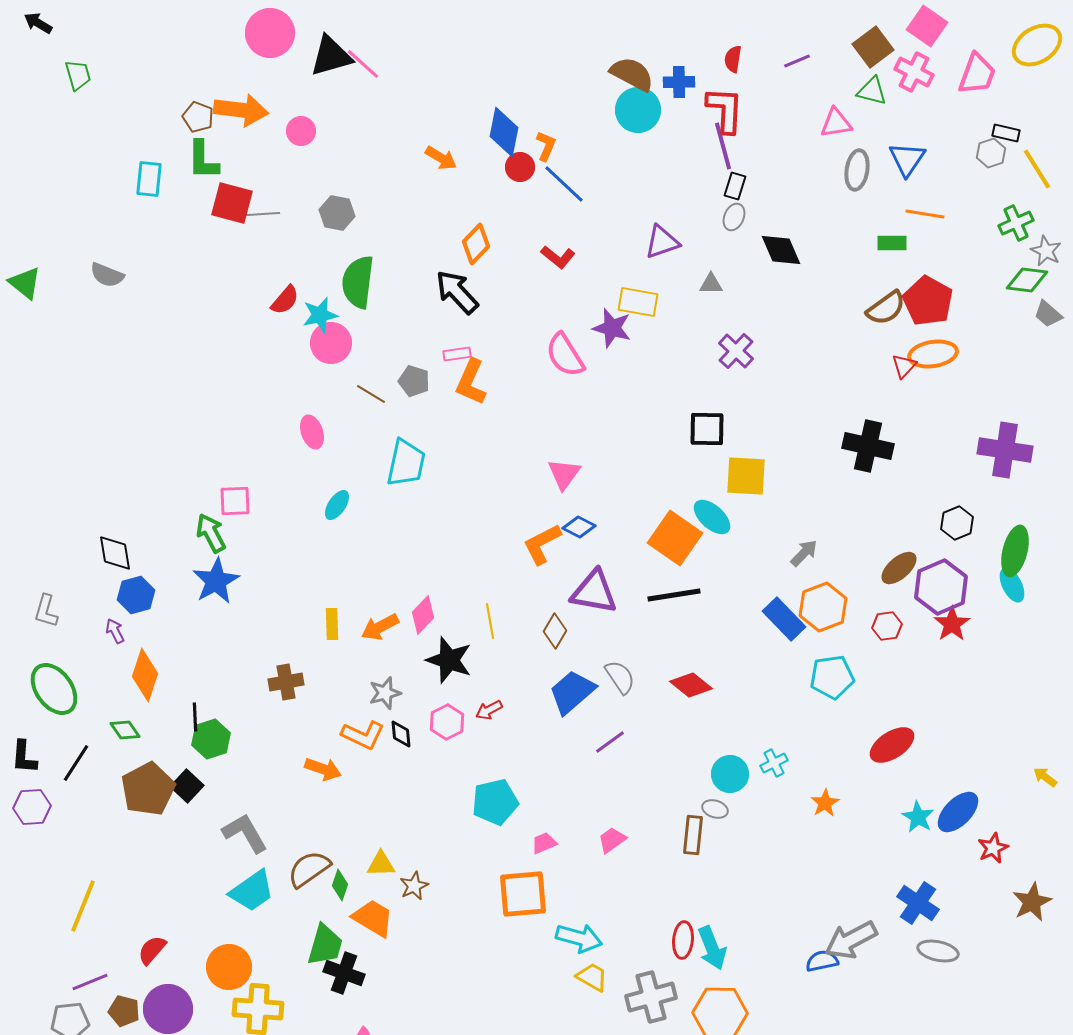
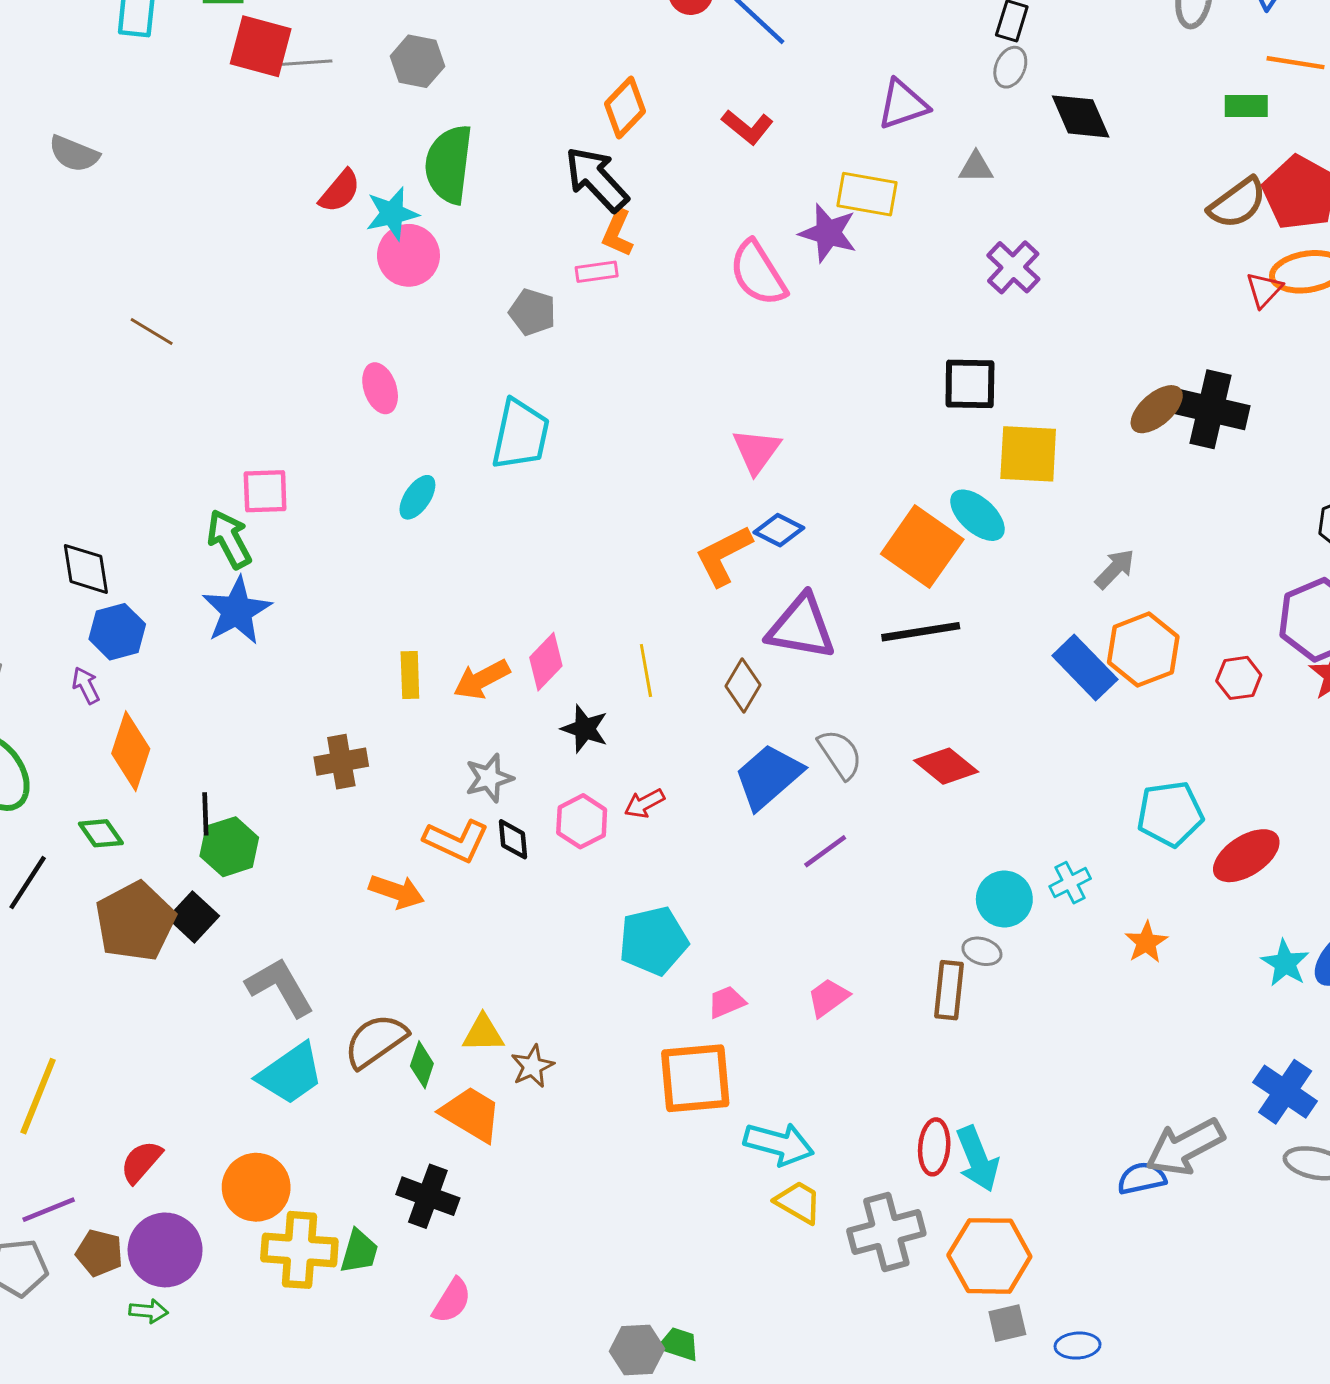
orange L-shape: (471, 382) -> (618, 233), moved, size x0.7
brown line: (371, 394) -> (152, 332), moved
brown ellipse: (899, 568) -> (1157, 409), moved
black star: (449, 660) -> (585, 729), size x0.7
cyan pentagon: (832, 677) -> (1170, 814), moved
green trapezoid: (325, 945) -> (359, 1251), moved, size x0.7

